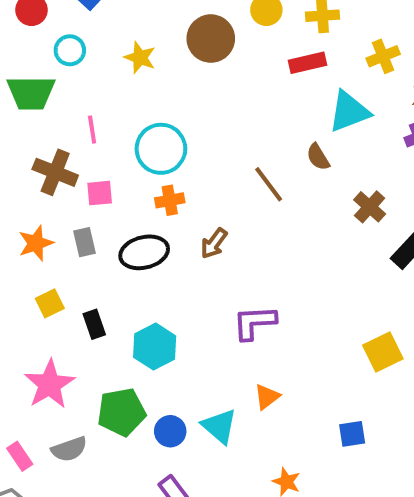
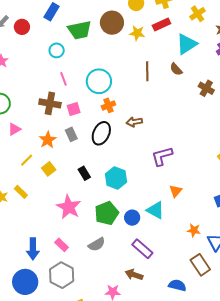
cyan circle: (70, 50) -> (57, 50), moved
yellow star: (140, 58) -> (137, 33), moved
green trapezoid: (31, 93) -> (80, 30), moved
brown line: (269, 184) -> (147, 71), moved, turned 48
brown arrow: (214, 243) -> (134, 122), turned 56
black ellipse: (144, 252) -> (101, 133), turned -40
yellow square: (50, 303) -> (49, 169), moved
gray semicircle: (69, 449) -> (97, 244), moved

